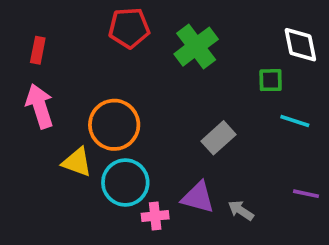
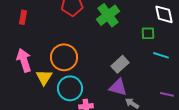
pink arrow: (40, 106) -> (24, 60), moved
yellow triangle: (77, 162) -> (44, 77), turned 42
purple triangle: (198, 197) -> (118, 87), moved

